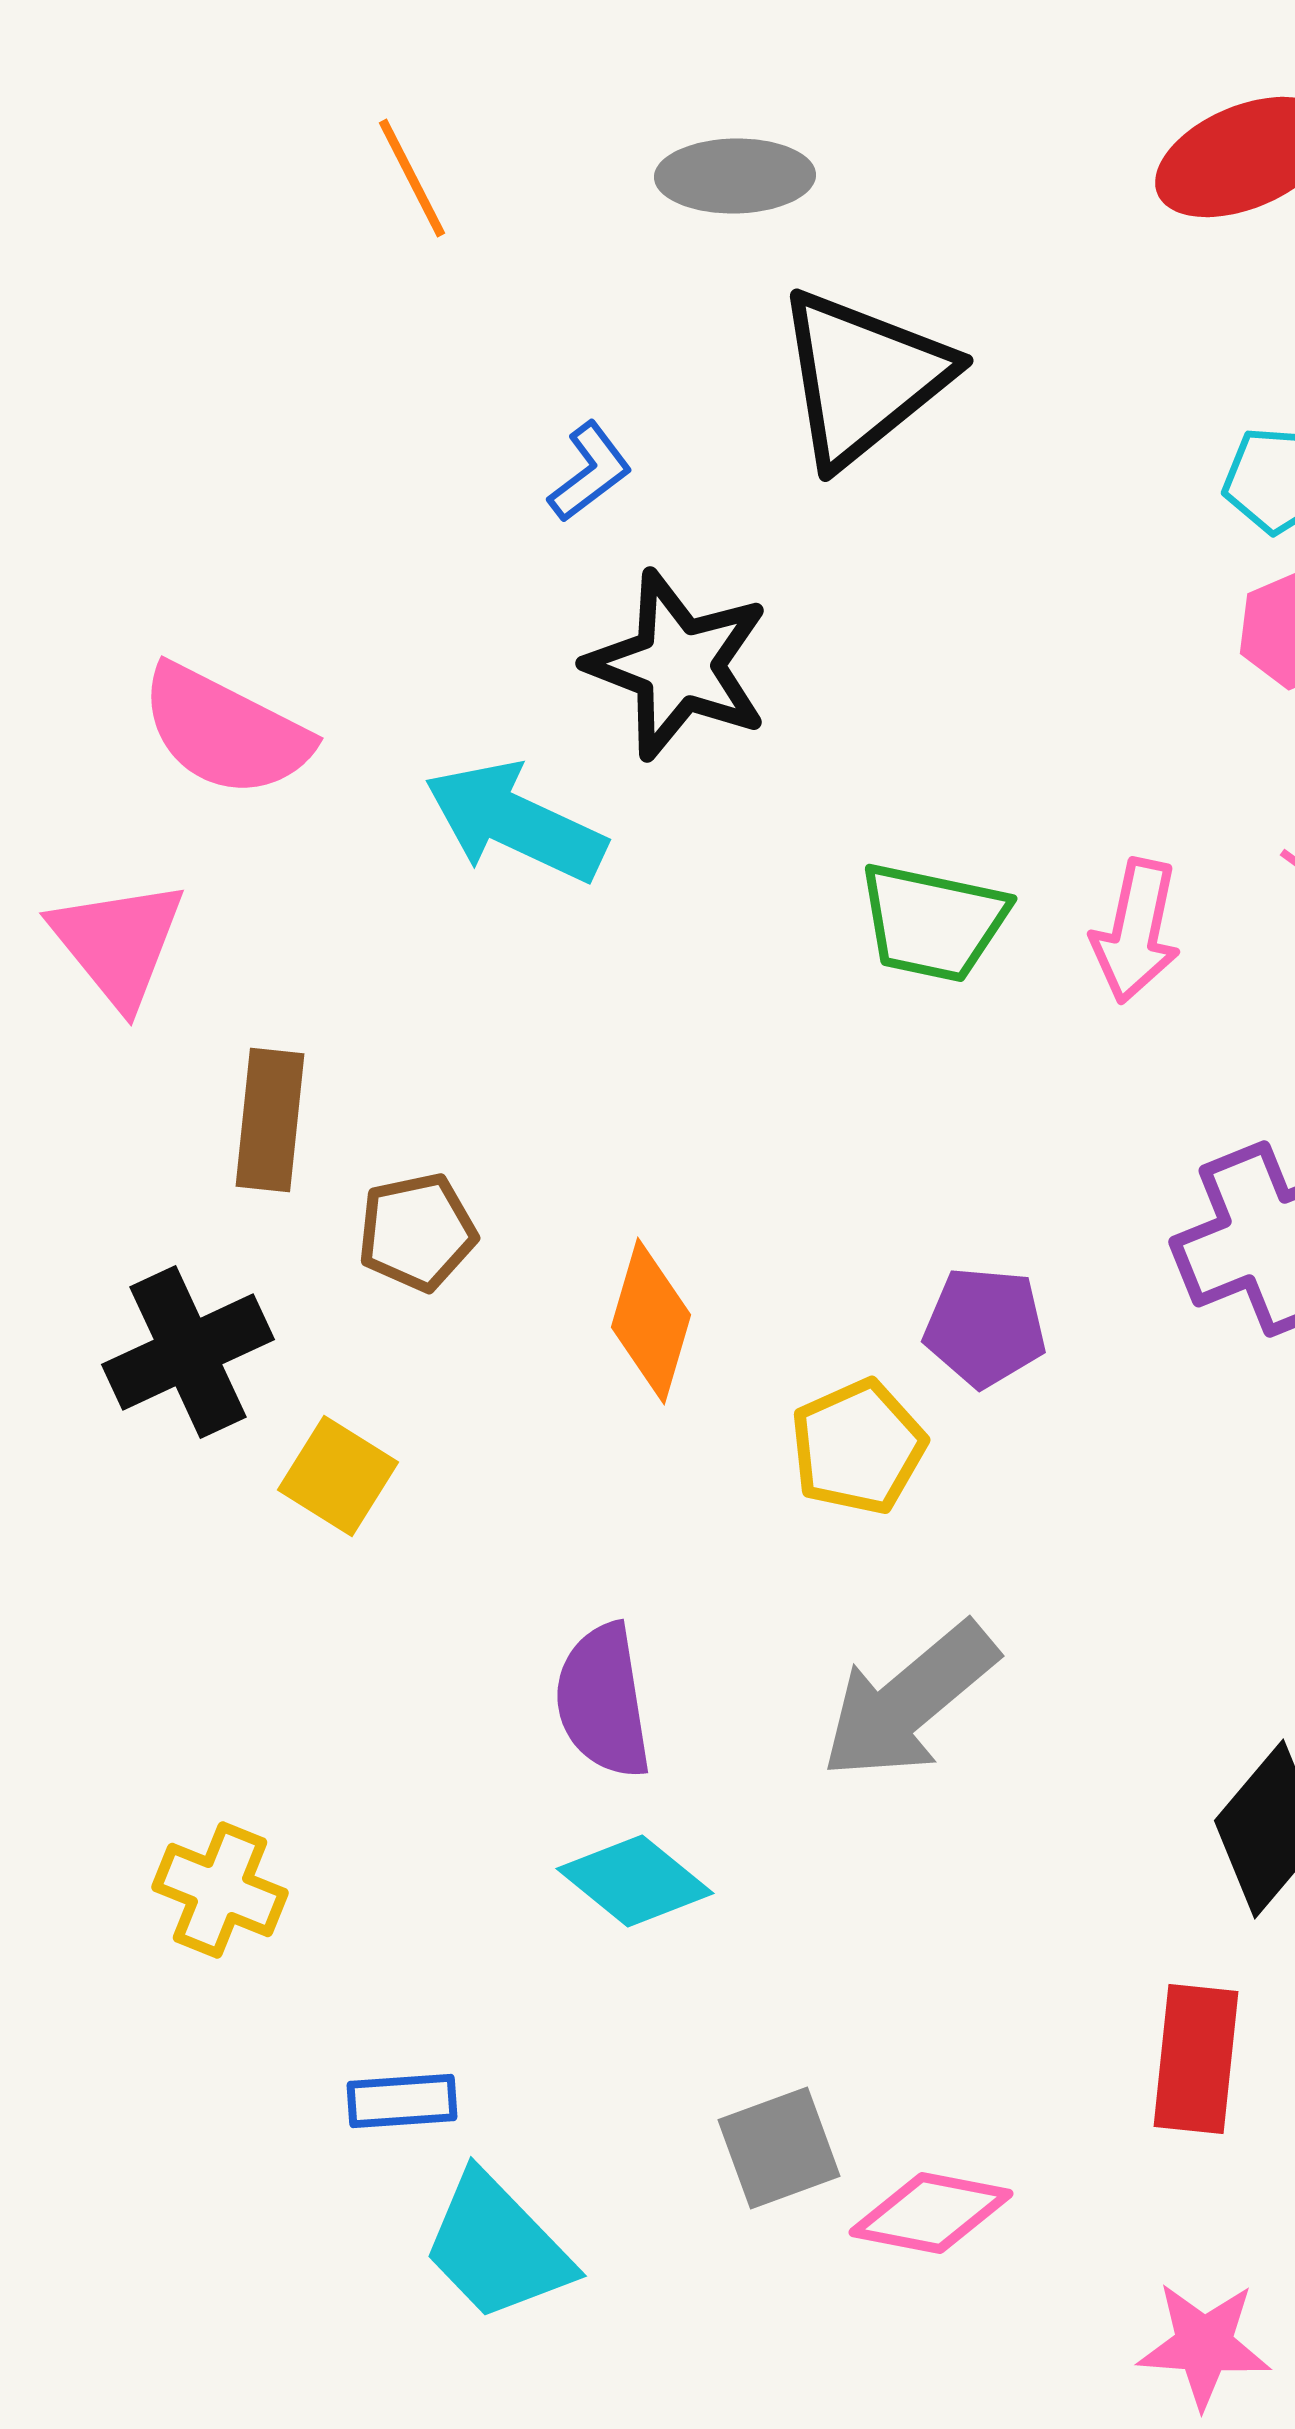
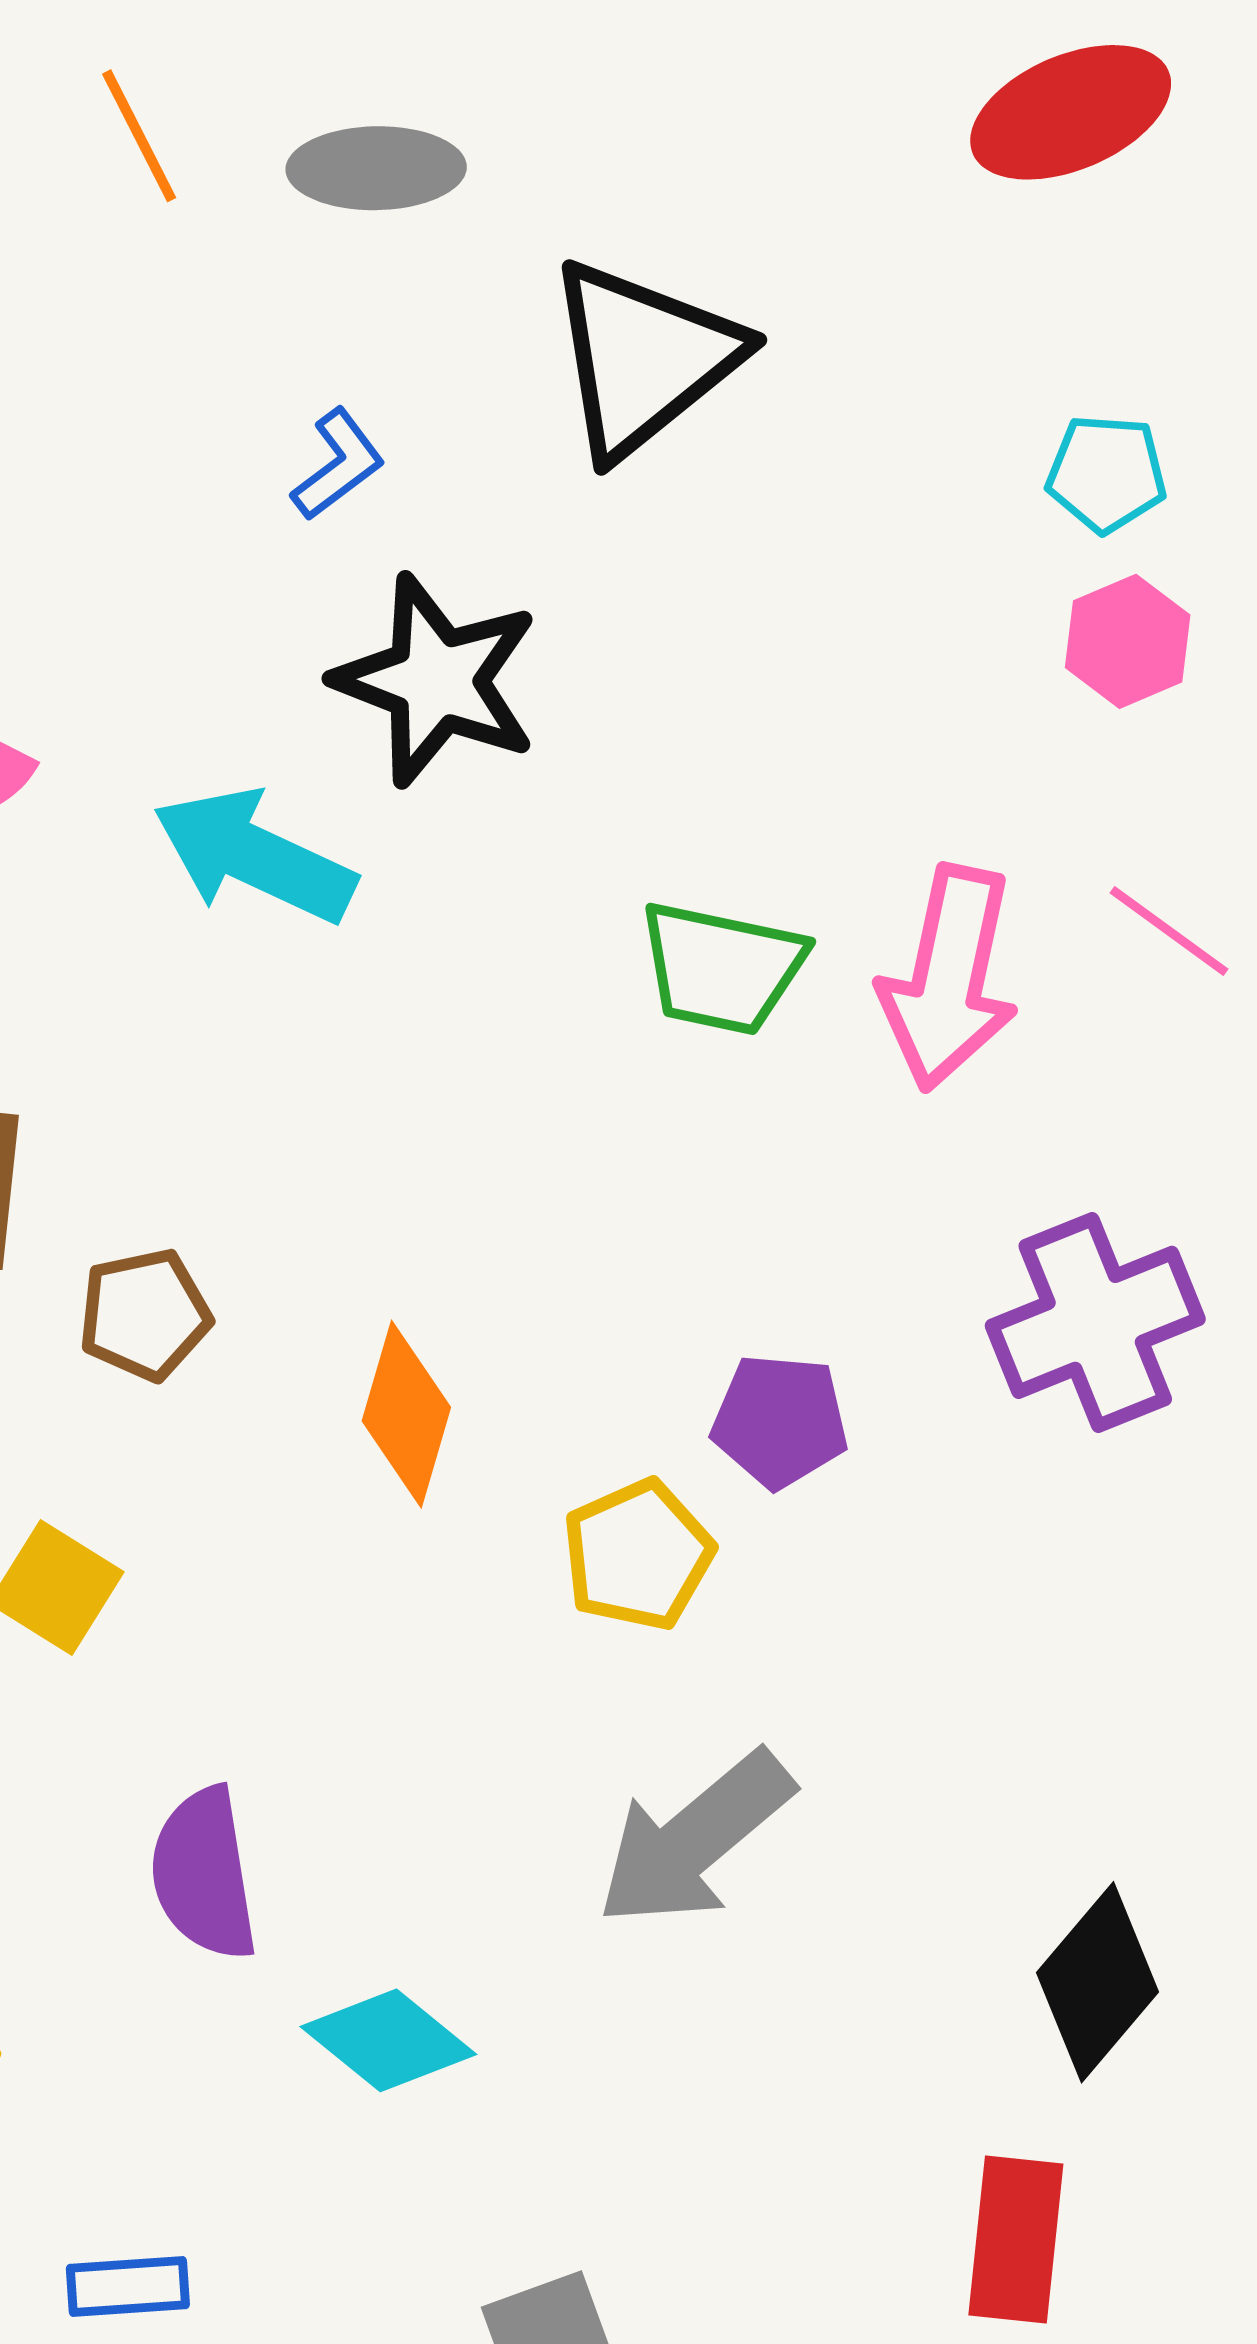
gray ellipse: (735, 176) -> (376, 168), moved
pink arrow: (1136, 931) -> (949, 978), size x1.4
purple semicircle: (603, 1701) -> (204, 1874), moved

